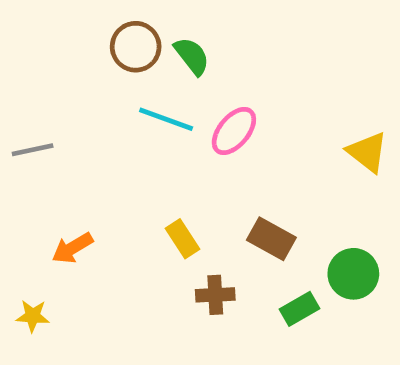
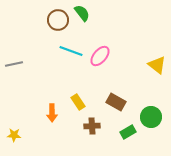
green semicircle: (192, 56) -> (82, 13), moved
orange arrow: (72, 248) -> (52, 113), moved, turned -60

